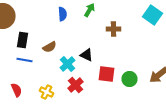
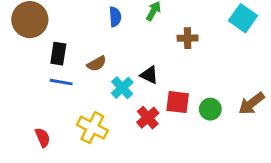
red cross: (76, 85) -> (148, 118), moved
red semicircle: (16, 90) -> (43, 138), moved
yellow cross: (46, 92) -> (92, 128), size x1.5

